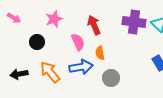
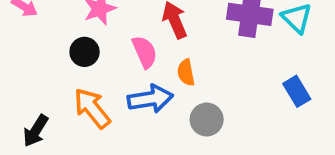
black circle: (37, 42) -> (85, 52), moved
black arrow: (19, 74) -> (36, 131), moved, turned -48

